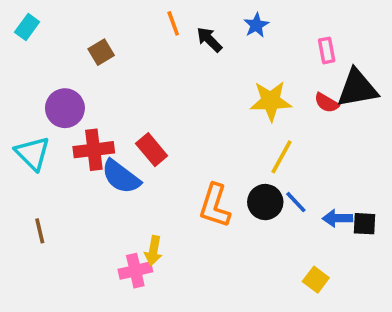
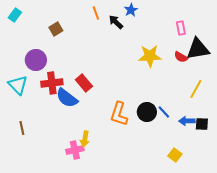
blue star: (256, 25) -> (131, 10), moved
yellow line: (281, 157) -> (196, 89), moved

